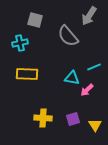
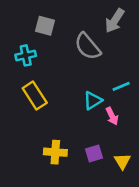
yellow rectangle: (27, 74) -> (35, 95), turned 55
cyan triangle: (72, 78) -> (93, 101), turned -42
pink arrow: (87, 90) -> (112, 116), turned -72

